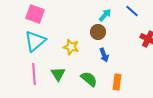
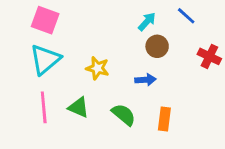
brown circle: (98, 32) -> (157, 46), moved
blue arrow: (104, 55) -> (145, 80), turned -72
green triangle: (58, 74) -> (79, 107), turned -35

